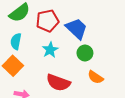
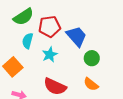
cyan semicircle: (16, 41) -> (28, 41), moved
green circle: (85, 53) -> (92, 58), moved

